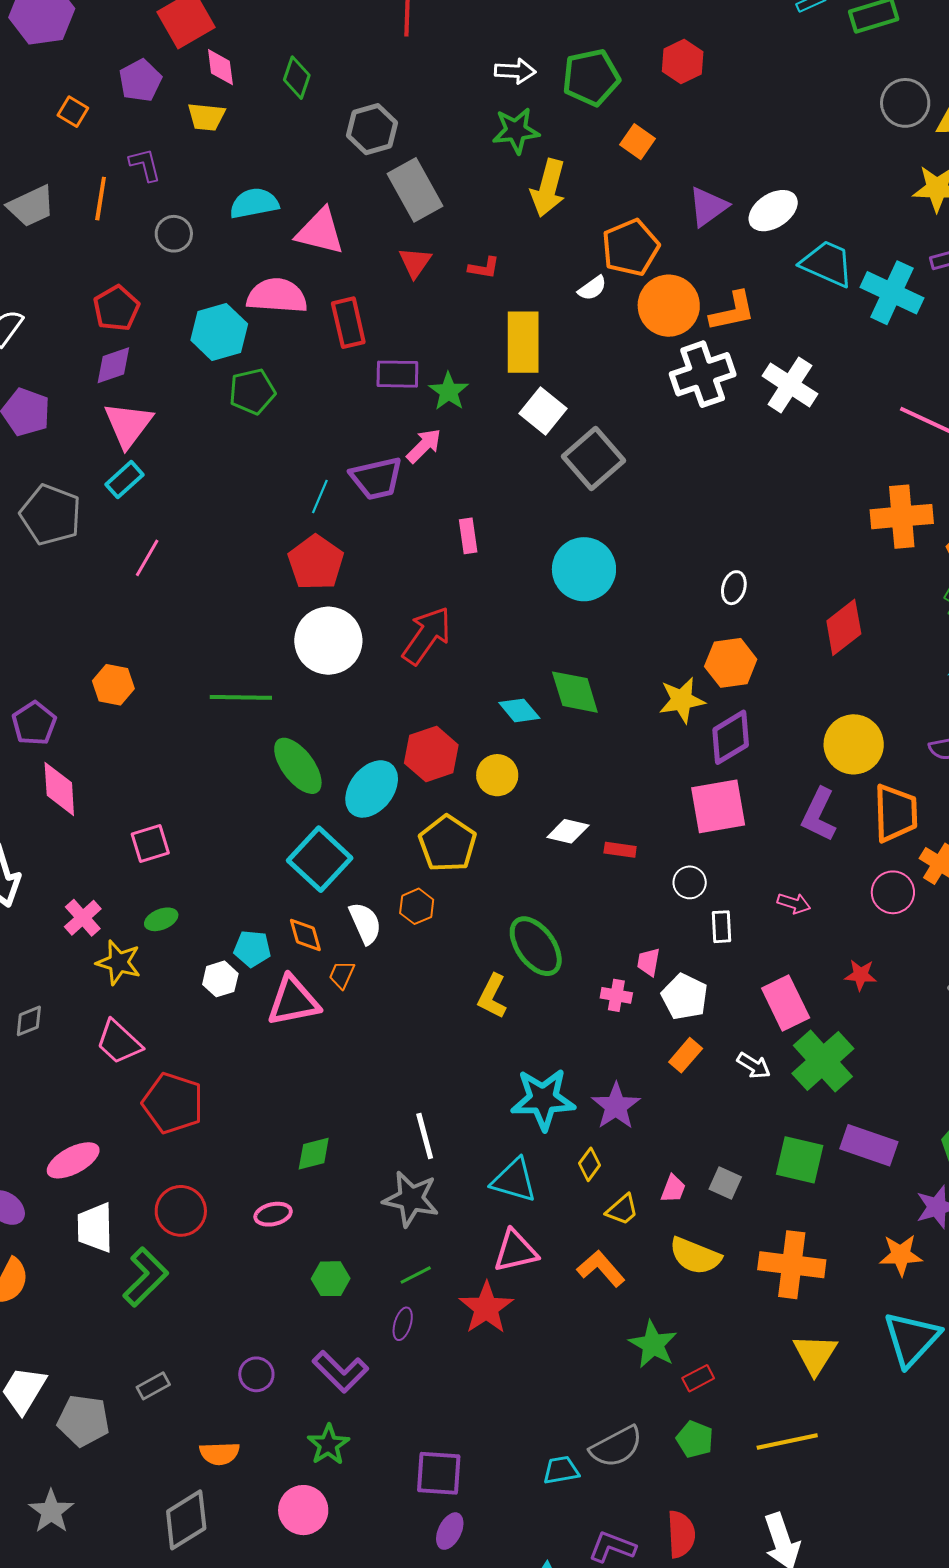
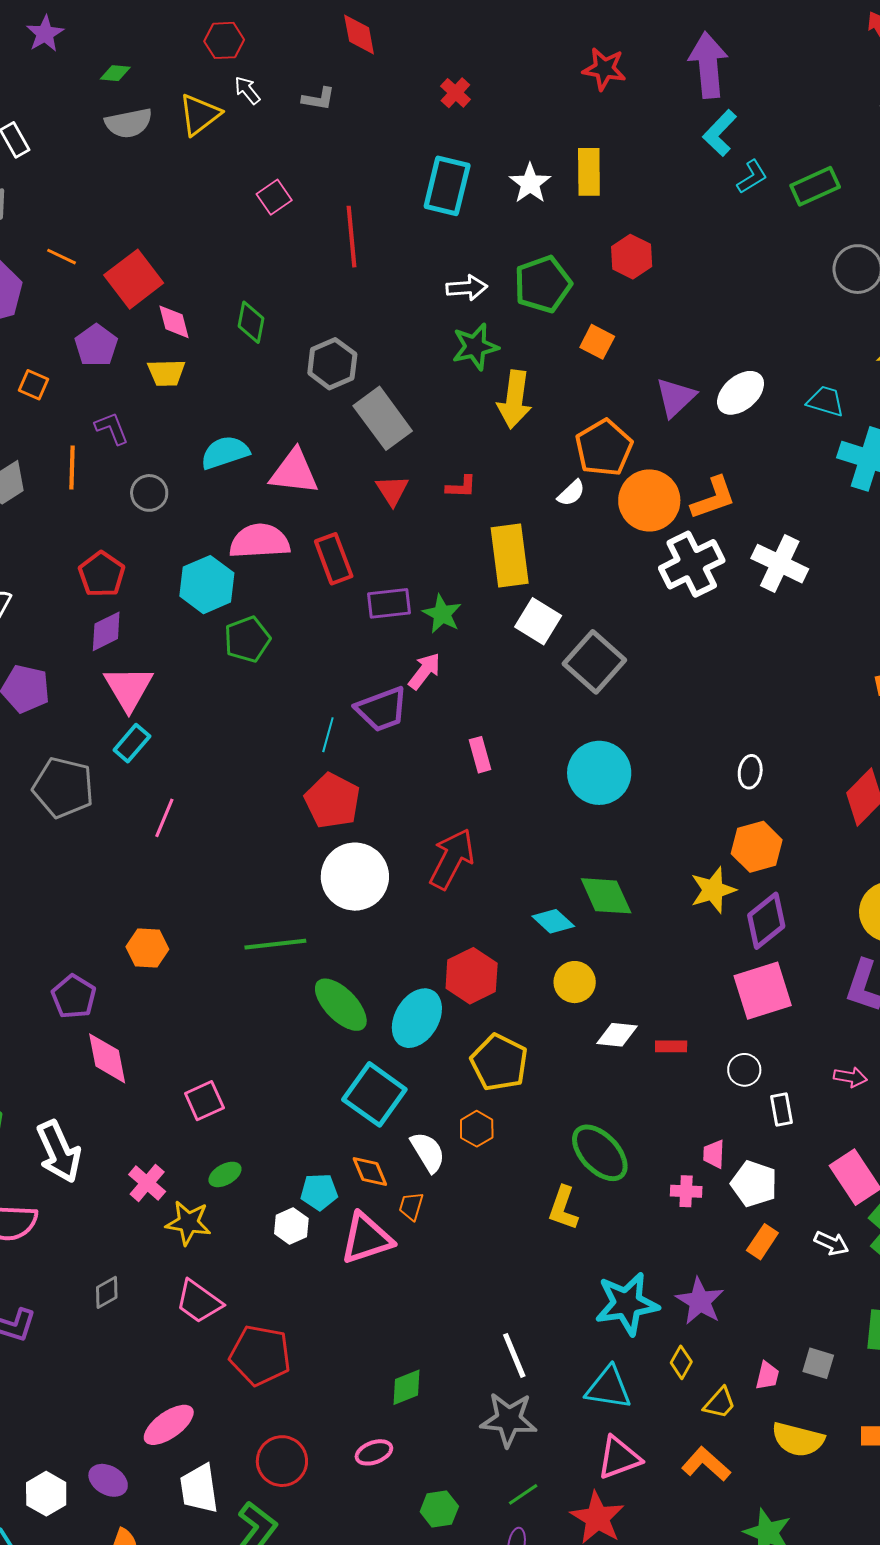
cyan trapezoid: (827, 264) -> (826, 401), moved, size x0.7
yellow circle: (497, 775) -> (575, 982), moved

